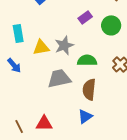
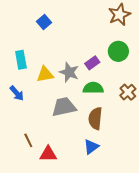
purple rectangle: (85, 17) -> (92, 63), moved
gray star: (64, 45) -> (69, 72), turned -30
brown line: (19, 126) -> (28, 140), moved

